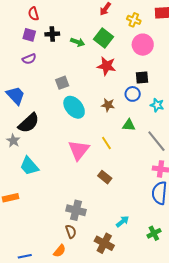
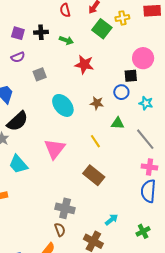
red semicircle: (33, 14) -> (65, 10), moved
yellow cross: (134, 20) -> (122, 18), turned -32
green square: (103, 38) -> (102, 29), moved
pink circle: (143, 45) -> (143, 58), moved
red star: (107, 66) -> (84, 65), moved
gray square: (62, 83) -> (40, 74), moved
pink triangle: (79, 150) -> (55, 149), moved
brown rectangle: (105, 177) -> (94, 175), size x1.5

